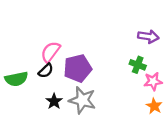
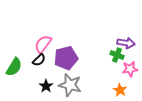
purple arrow: (148, 37) -> (126, 43), moved
green semicircle: (16, 79) -> (14, 67), turned -48
orange star: (154, 106) -> (120, 90), moved

